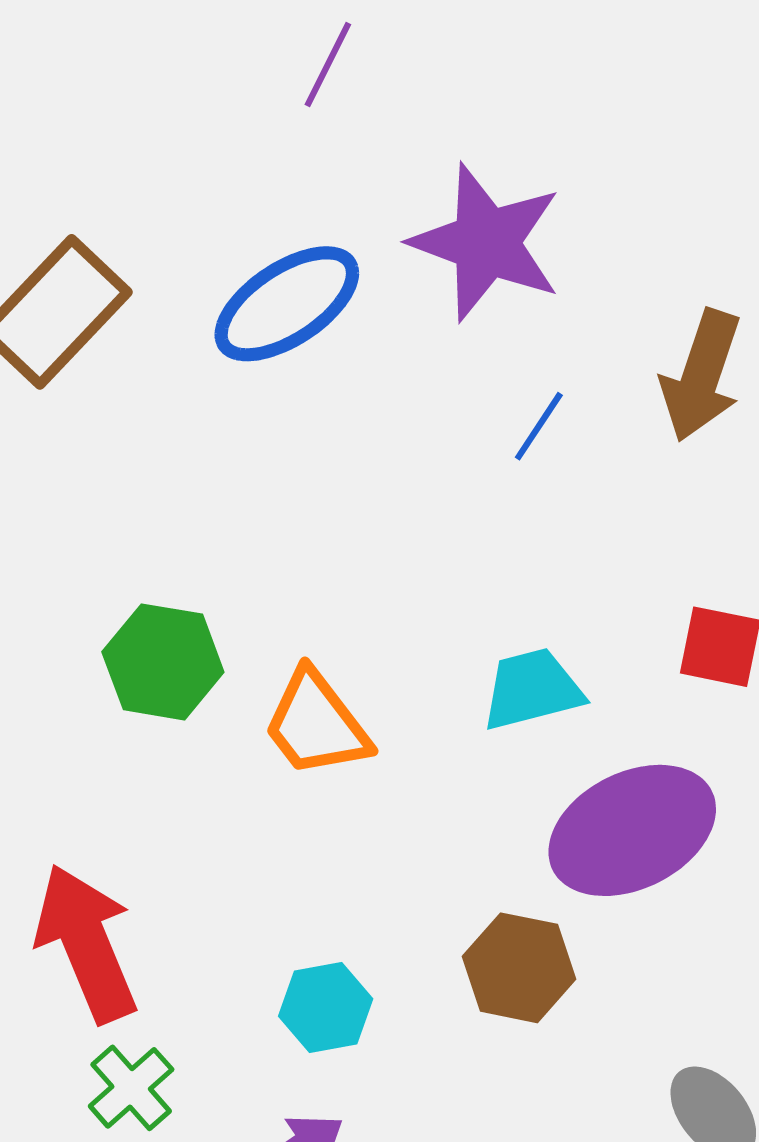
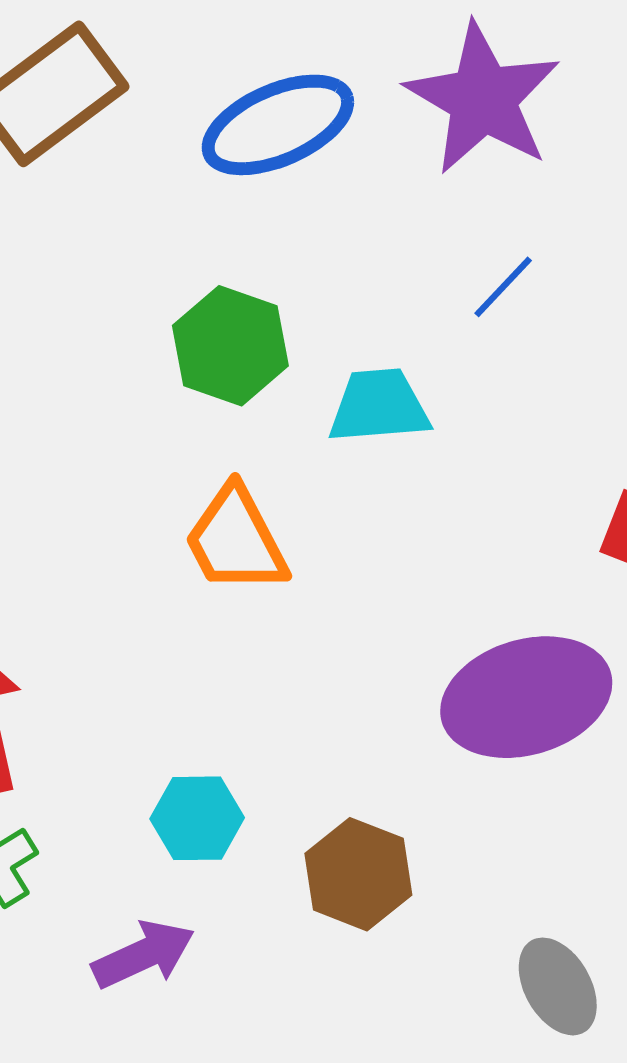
green hexagon: (163, 662) -> (230, 346), moved
cyan trapezoid: (532, 689) -> (379, 406), moved
brown hexagon: (519, 968) -> (358, 874), moved

